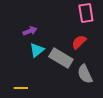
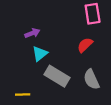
gray rectangle: (61, 58) -> (57, 76), moved

